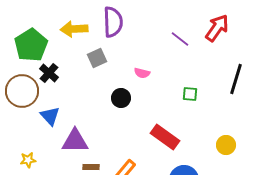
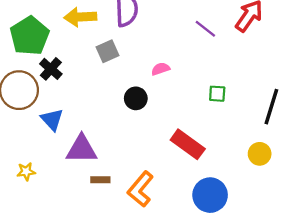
pink semicircle: (142, 73) -> (161, 69), turned 147
black line: (236, 79) -> (271, 107), moved

